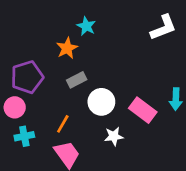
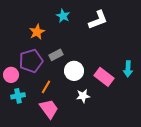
white L-shape: (163, 28) -> (98, 20), moved
orange star: (67, 48) -> (37, 32), moved
purple pentagon: (27, 77) -> (31, 61), moved

